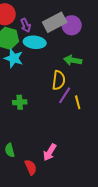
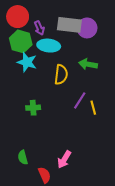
gray rectangle: (55, 22) -> (69, 25), turned 35
yellow semicircle: (59, 80) -> (61, 75), moved

